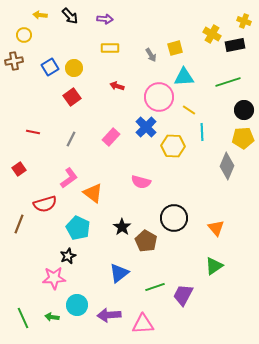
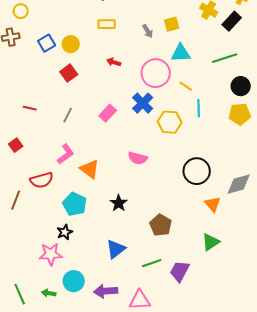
black rectangle: (235, 45) -> (232, 21), turned -36
gray diamond: (227, 166) -> (239, 184), moved, turned 52
black circle: (174, 218) -> (197, 171), moved
brown pentagon: (146, 241) -> (161, 225), moved

